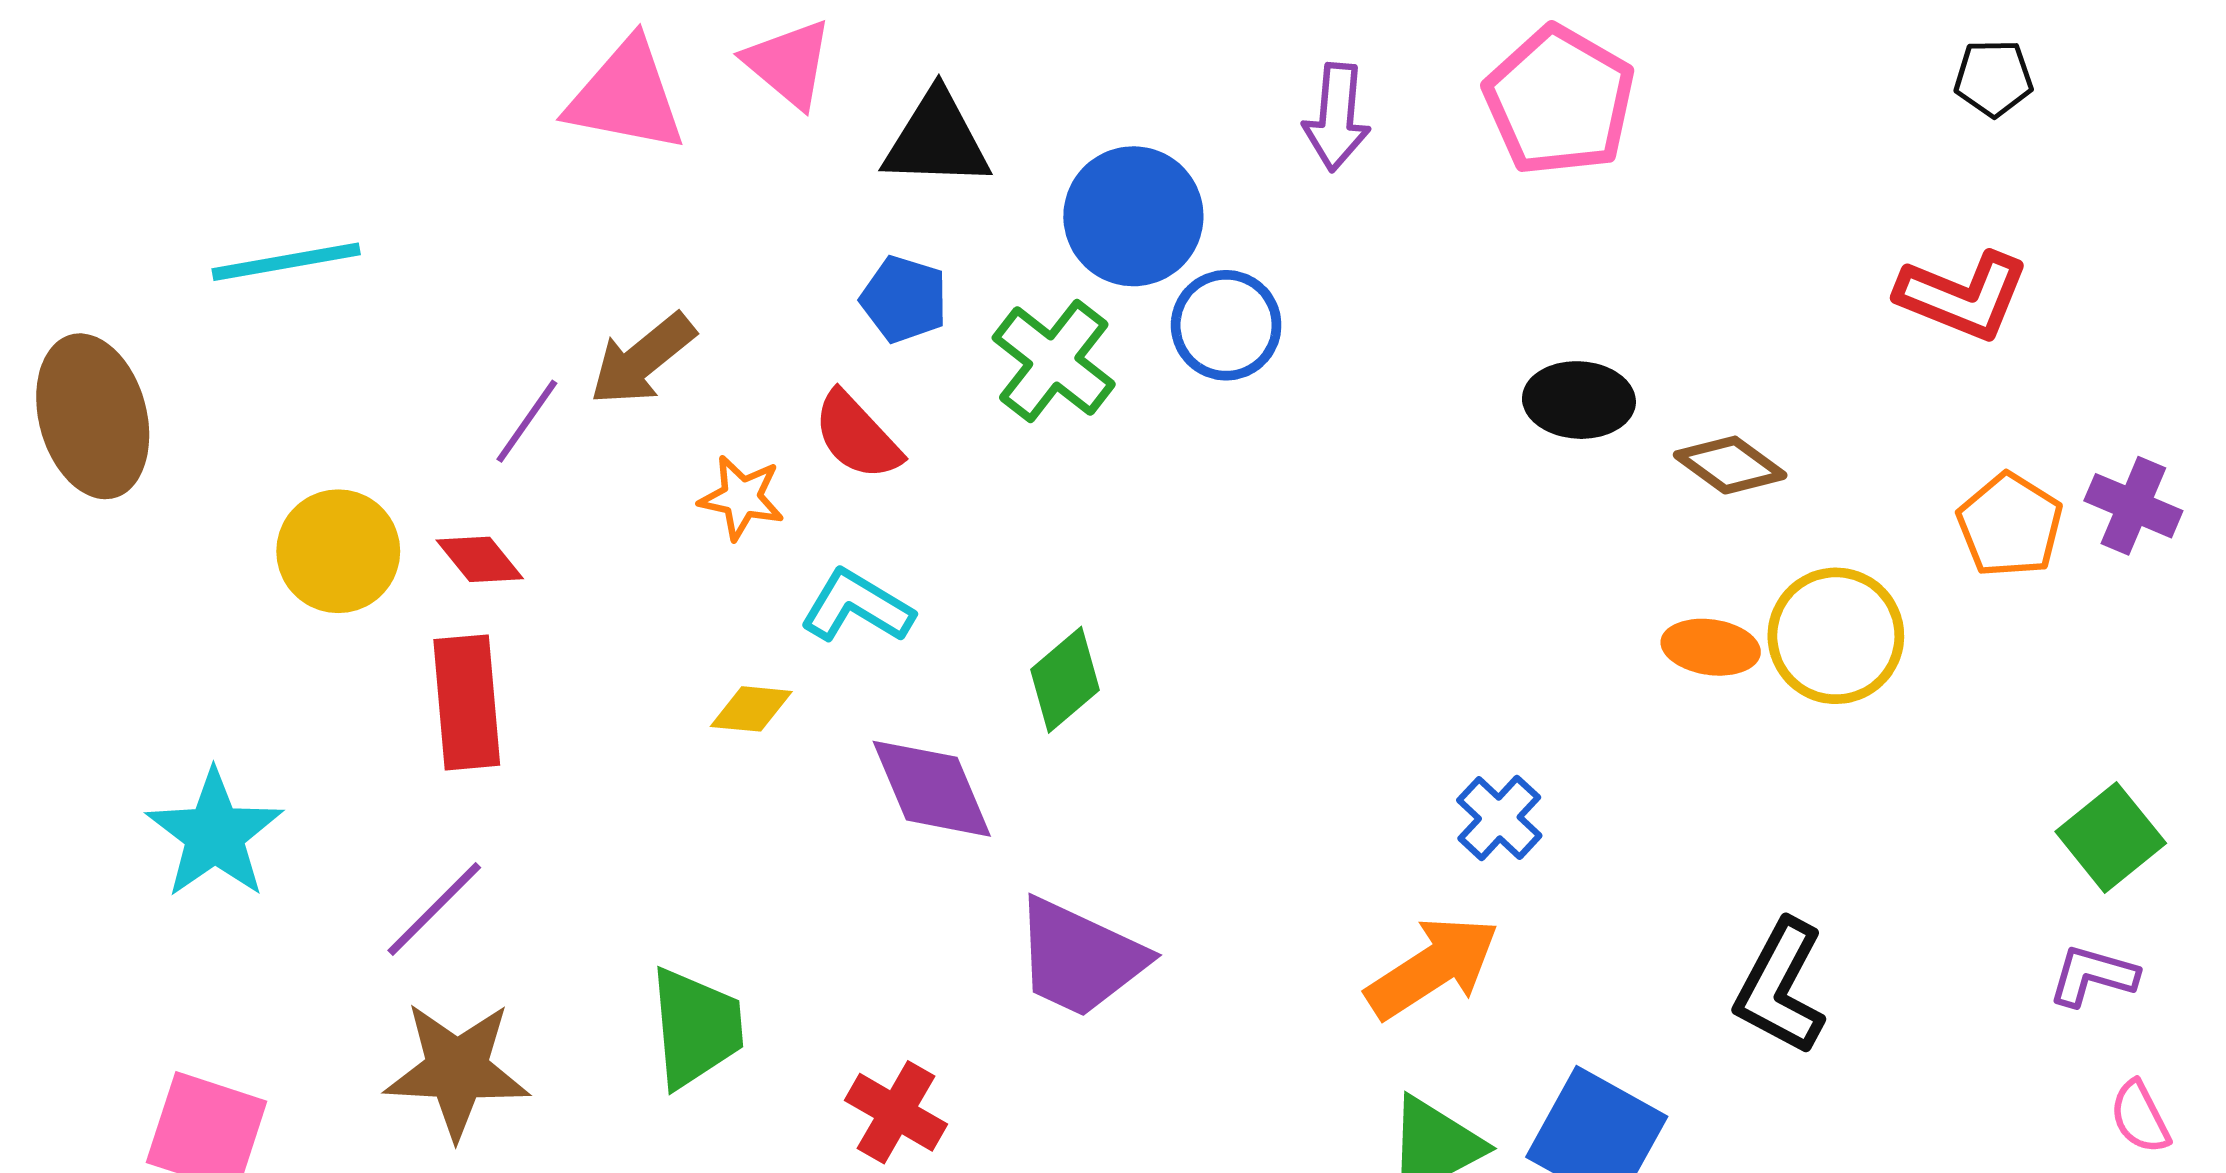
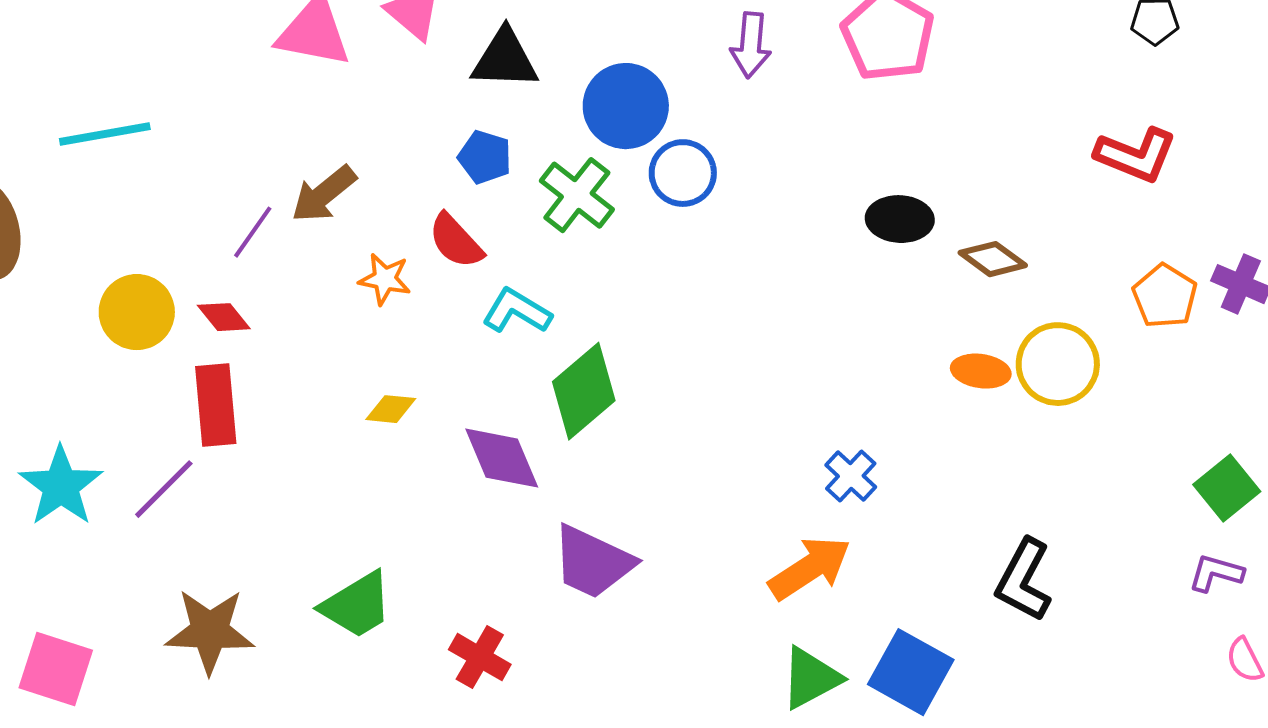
cyan L-shape: (857, 607) -> (517, 311), moved
green diamond: (1065, 680) -> (584, 391), size x1.5
purple line: (434, 909) -> (164, 489), moved
green trapezoid: (696, 1028) -> (357, 605), turned 64

